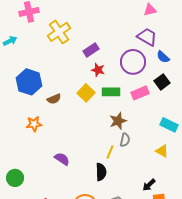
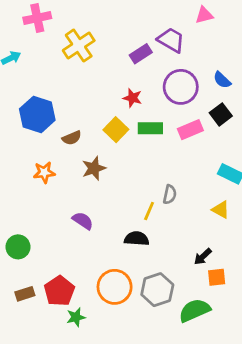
purple trapezoid: (147, 37) -> (171, 40), moved
purple rectangle: (91, 50) -> (141, 54), moved
brown star: (118, 121) -> (94, 168), moved
black semicircle: (101, 172) -> (137, 239), turned -84

